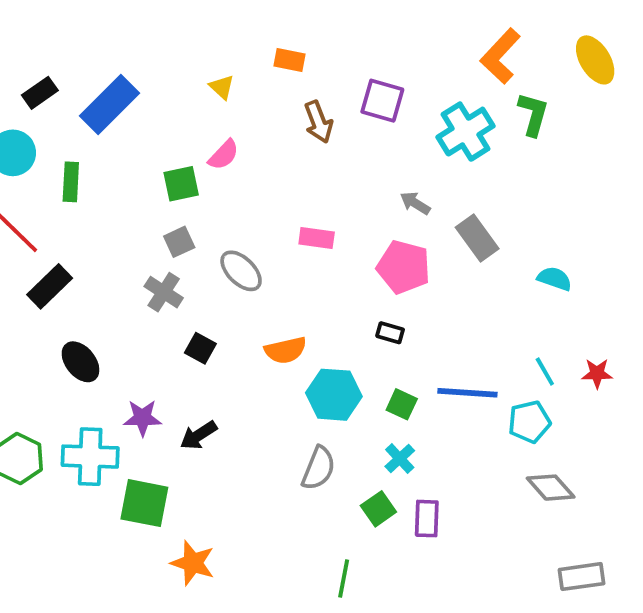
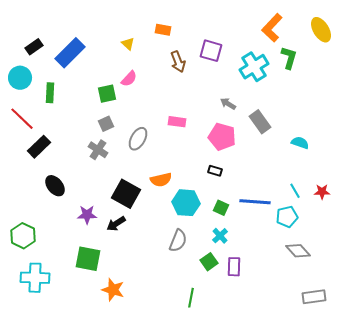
gray ellipse: (241, 271) -> (138, 139), turned 75
black square: (200, 348) -> (126, 194), moved, size x1.8
cyan cross: (90, 457) -> (35, 278), moved

